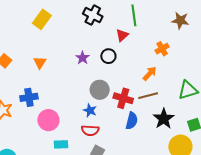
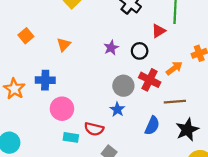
orange arrow: (150, 73) -> (174, 68), moved
red cross: (123, 98) -> (150, 80), moved
blue star: (90, 110) -> (117, 109), moved
red semicircle: (90, 130) -> (94, 129), moved

